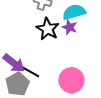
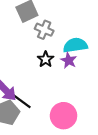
black star: (48, 29) -> (46, 59), size x0.7

